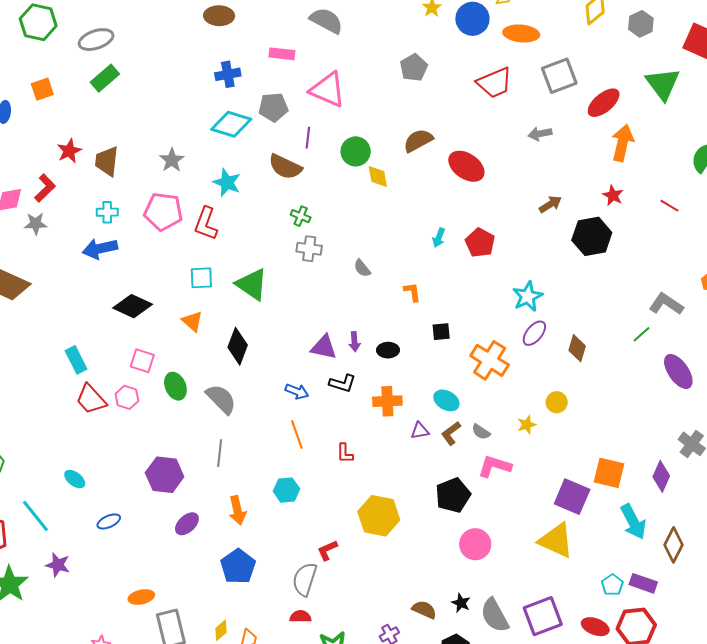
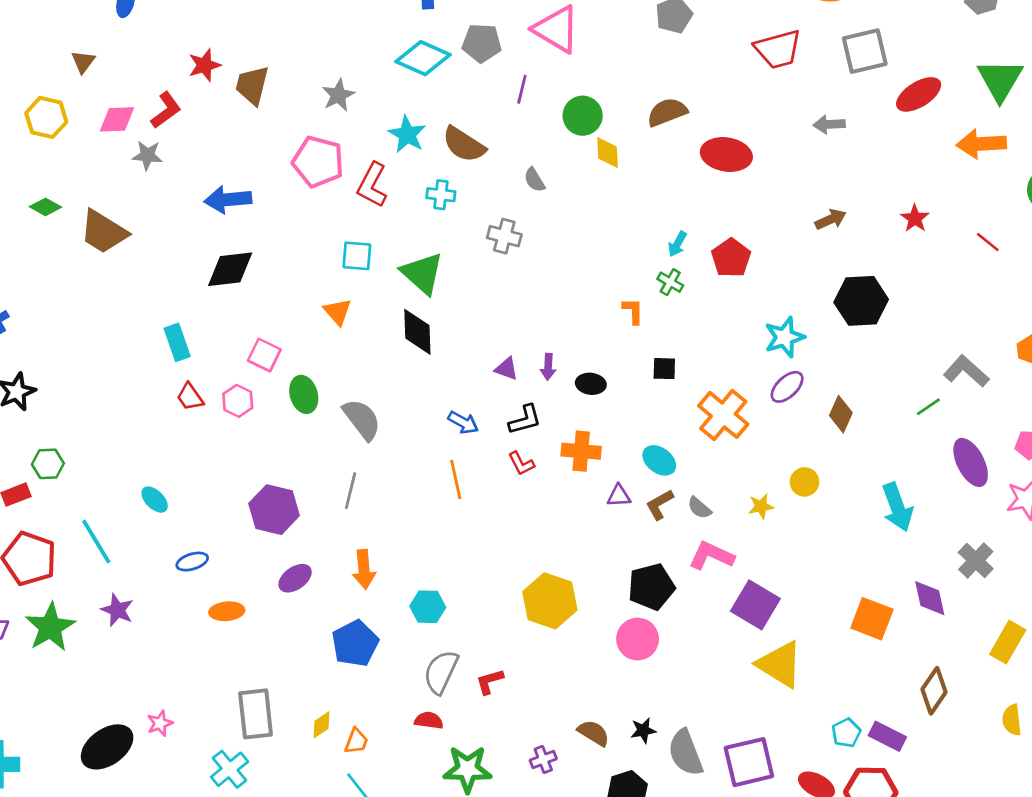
orange arrow: (622, 143) -> (981, 144), moved, turned -114
red ellipse: (466, 166) -> (726, 155), turned -33
brown semicircle: (285, 167) -> (464, 144), moved
cyan cross: (107, 212) -> (441, 195), moved
green cross: (301, 216) -> (670, 282), moved
black hexagon: (592, 236) -> (861, 301), moved
gray semicircle: (362, 268) -> (534, 180), moved
black diamond: (133, 306) -> (230, 269), moved, turned -39
black diamond: (238, 346) -> (417, 332), moved, turned -30
purple triangle: (324, 347) -> (507, 369), size x0.7
black L-shape: (343, 383) -> (525, 420), turned -40
red trapezoid: (91, 399) -> (190, 397), size x0.7
red L-shape: (345, 453) -> (521, 464), moved, turned -35
orange square: (609, 473) -> (872, 619), moved
purple diamond: (661, 476) -> (930, 598), turned -44
cyan hexagon: (286, 490) -> (428, 607), moved
purple square: (572, 497) -> (755, 605), moved
cyan arrow: (633, 522) -> (897, 507), moved
pink circle: (475, 544) -> (638, 639), moved
red L-shape: (327, 550) -> (490, 681), moved
orange ellipse: (141, 597) -> (227, 611), moved
black star: (461, 603) -> (643, 730), turned 30

